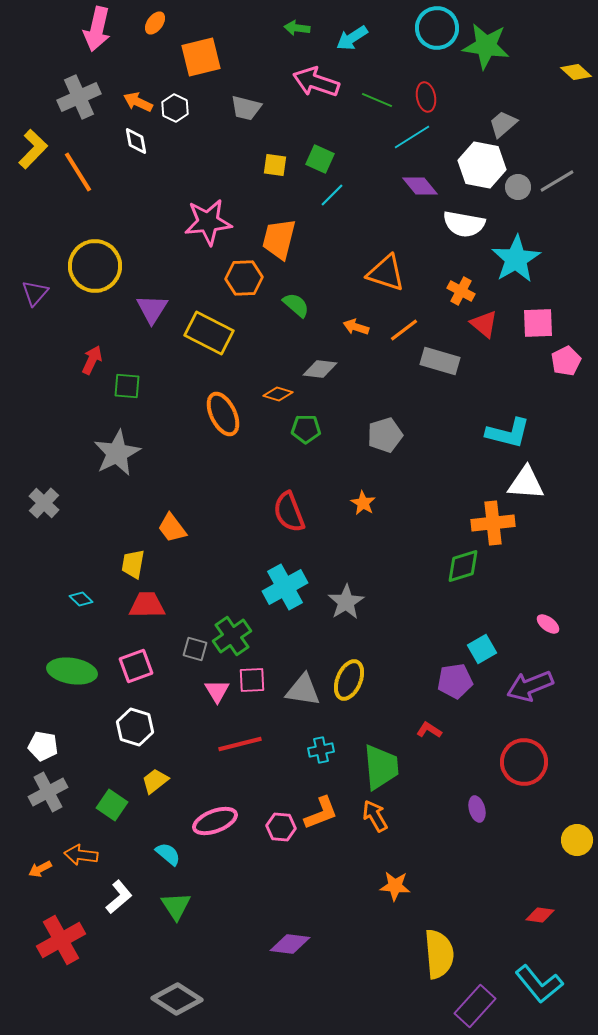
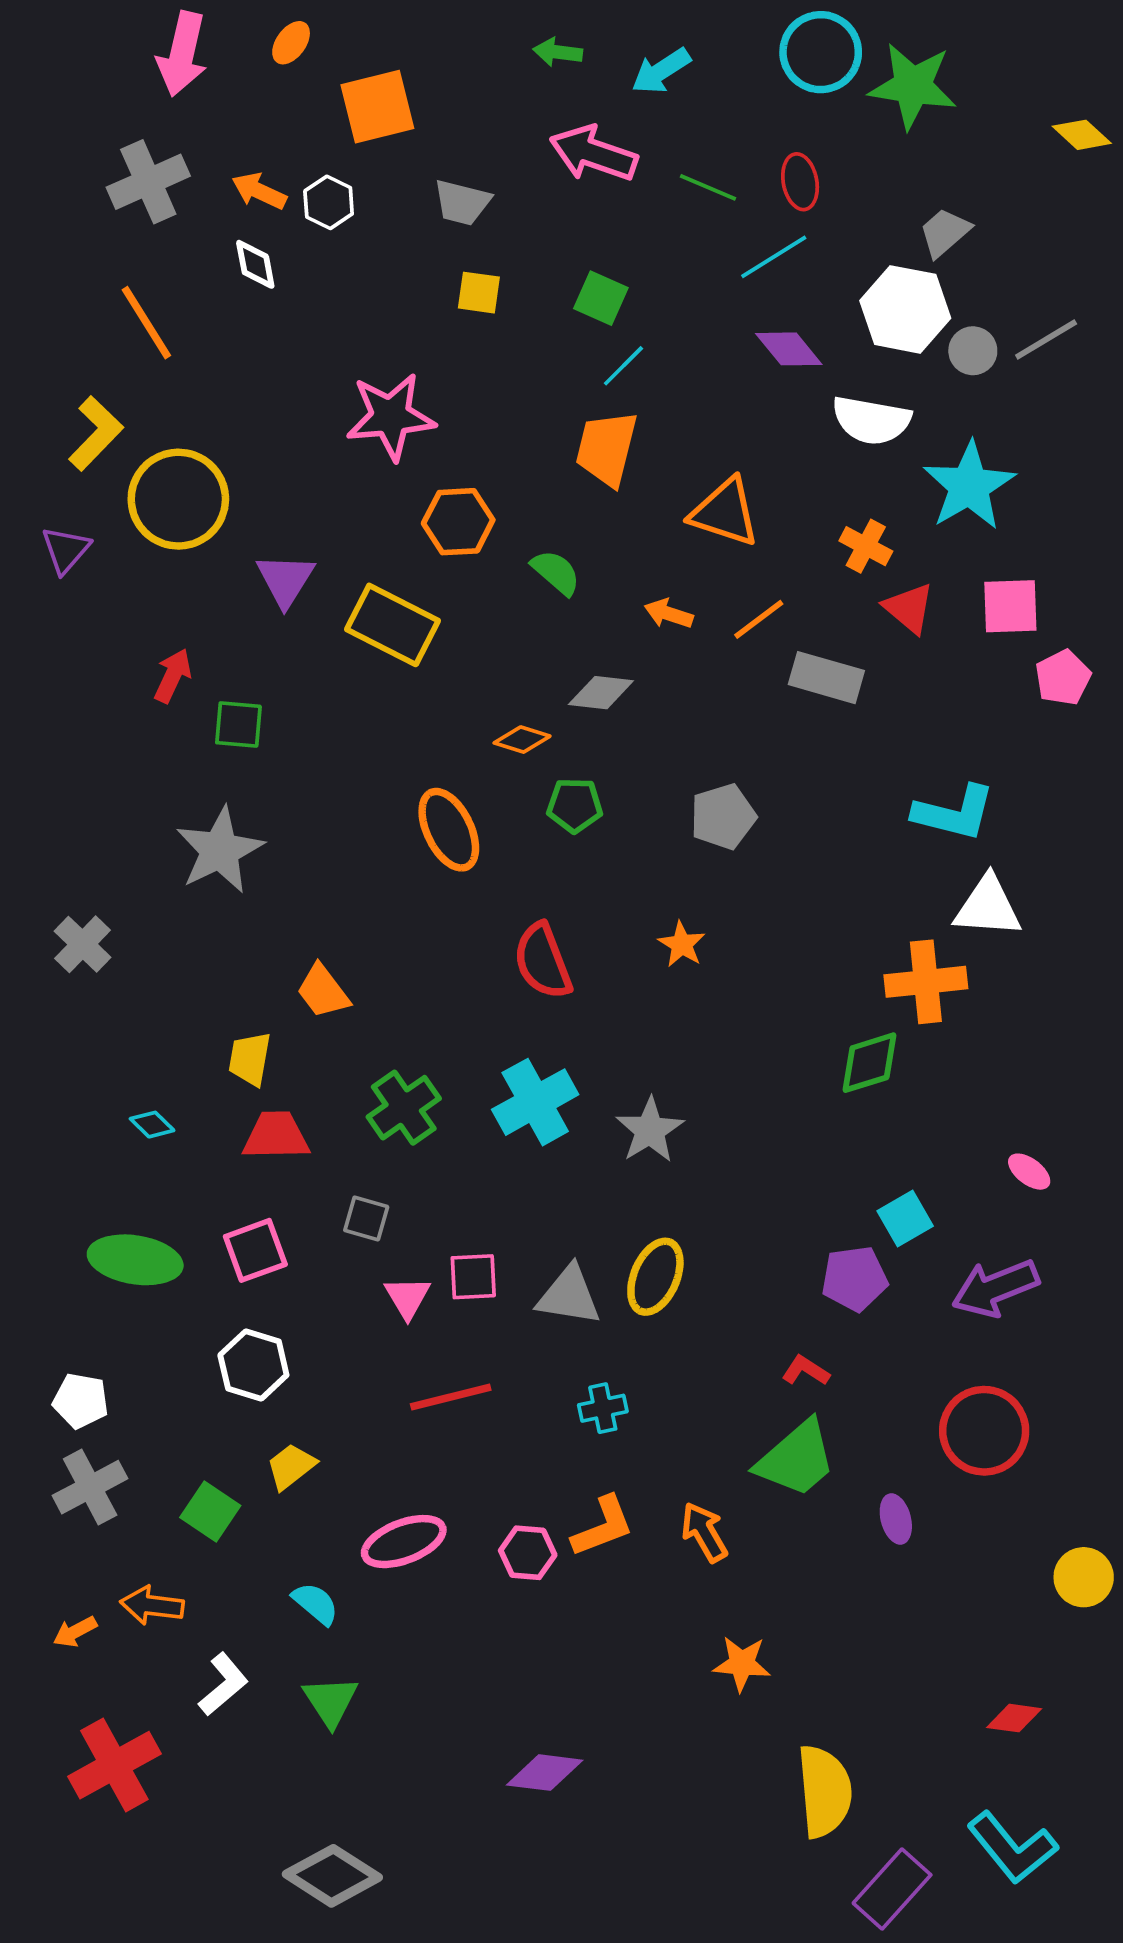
yellow L-shape: (33, 149) -> (96, 433), moved
yellow square: (275, 165) -> (479, 293), moved
orange trapezoid: (279, 239) -> (607, 448), moved
orange ellipse: (223, 414) -> (449, 830), moved
green cross: (232, 636) -> (404, 1108), moved
green trapezoid: (381, 767) -> (796, 1459), moved, turned 54

